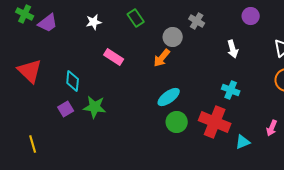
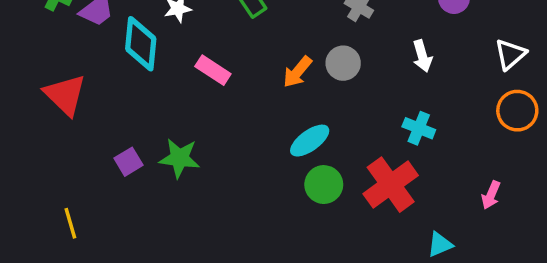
gray circle: (173, 37) -> (343, 63), moved
cyan diamond: (73, 81) -> (141, 44), moved, size x1.4
red cross: (215, 122) -> (391, 185), turned 32
cyan triangle: (243, 142) -> (440, 244), moved

